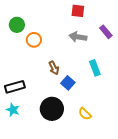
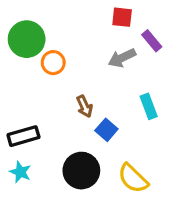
green circle: (17, 25) -> (27, 39), size x1.5
purple rectangle: (106, 32) -> (152, 41), moved
gray arrow: (78, 37) -> (122, 58), turned -36
yellow semicircle: (85, 114) -> (133, 178), size x1.5

